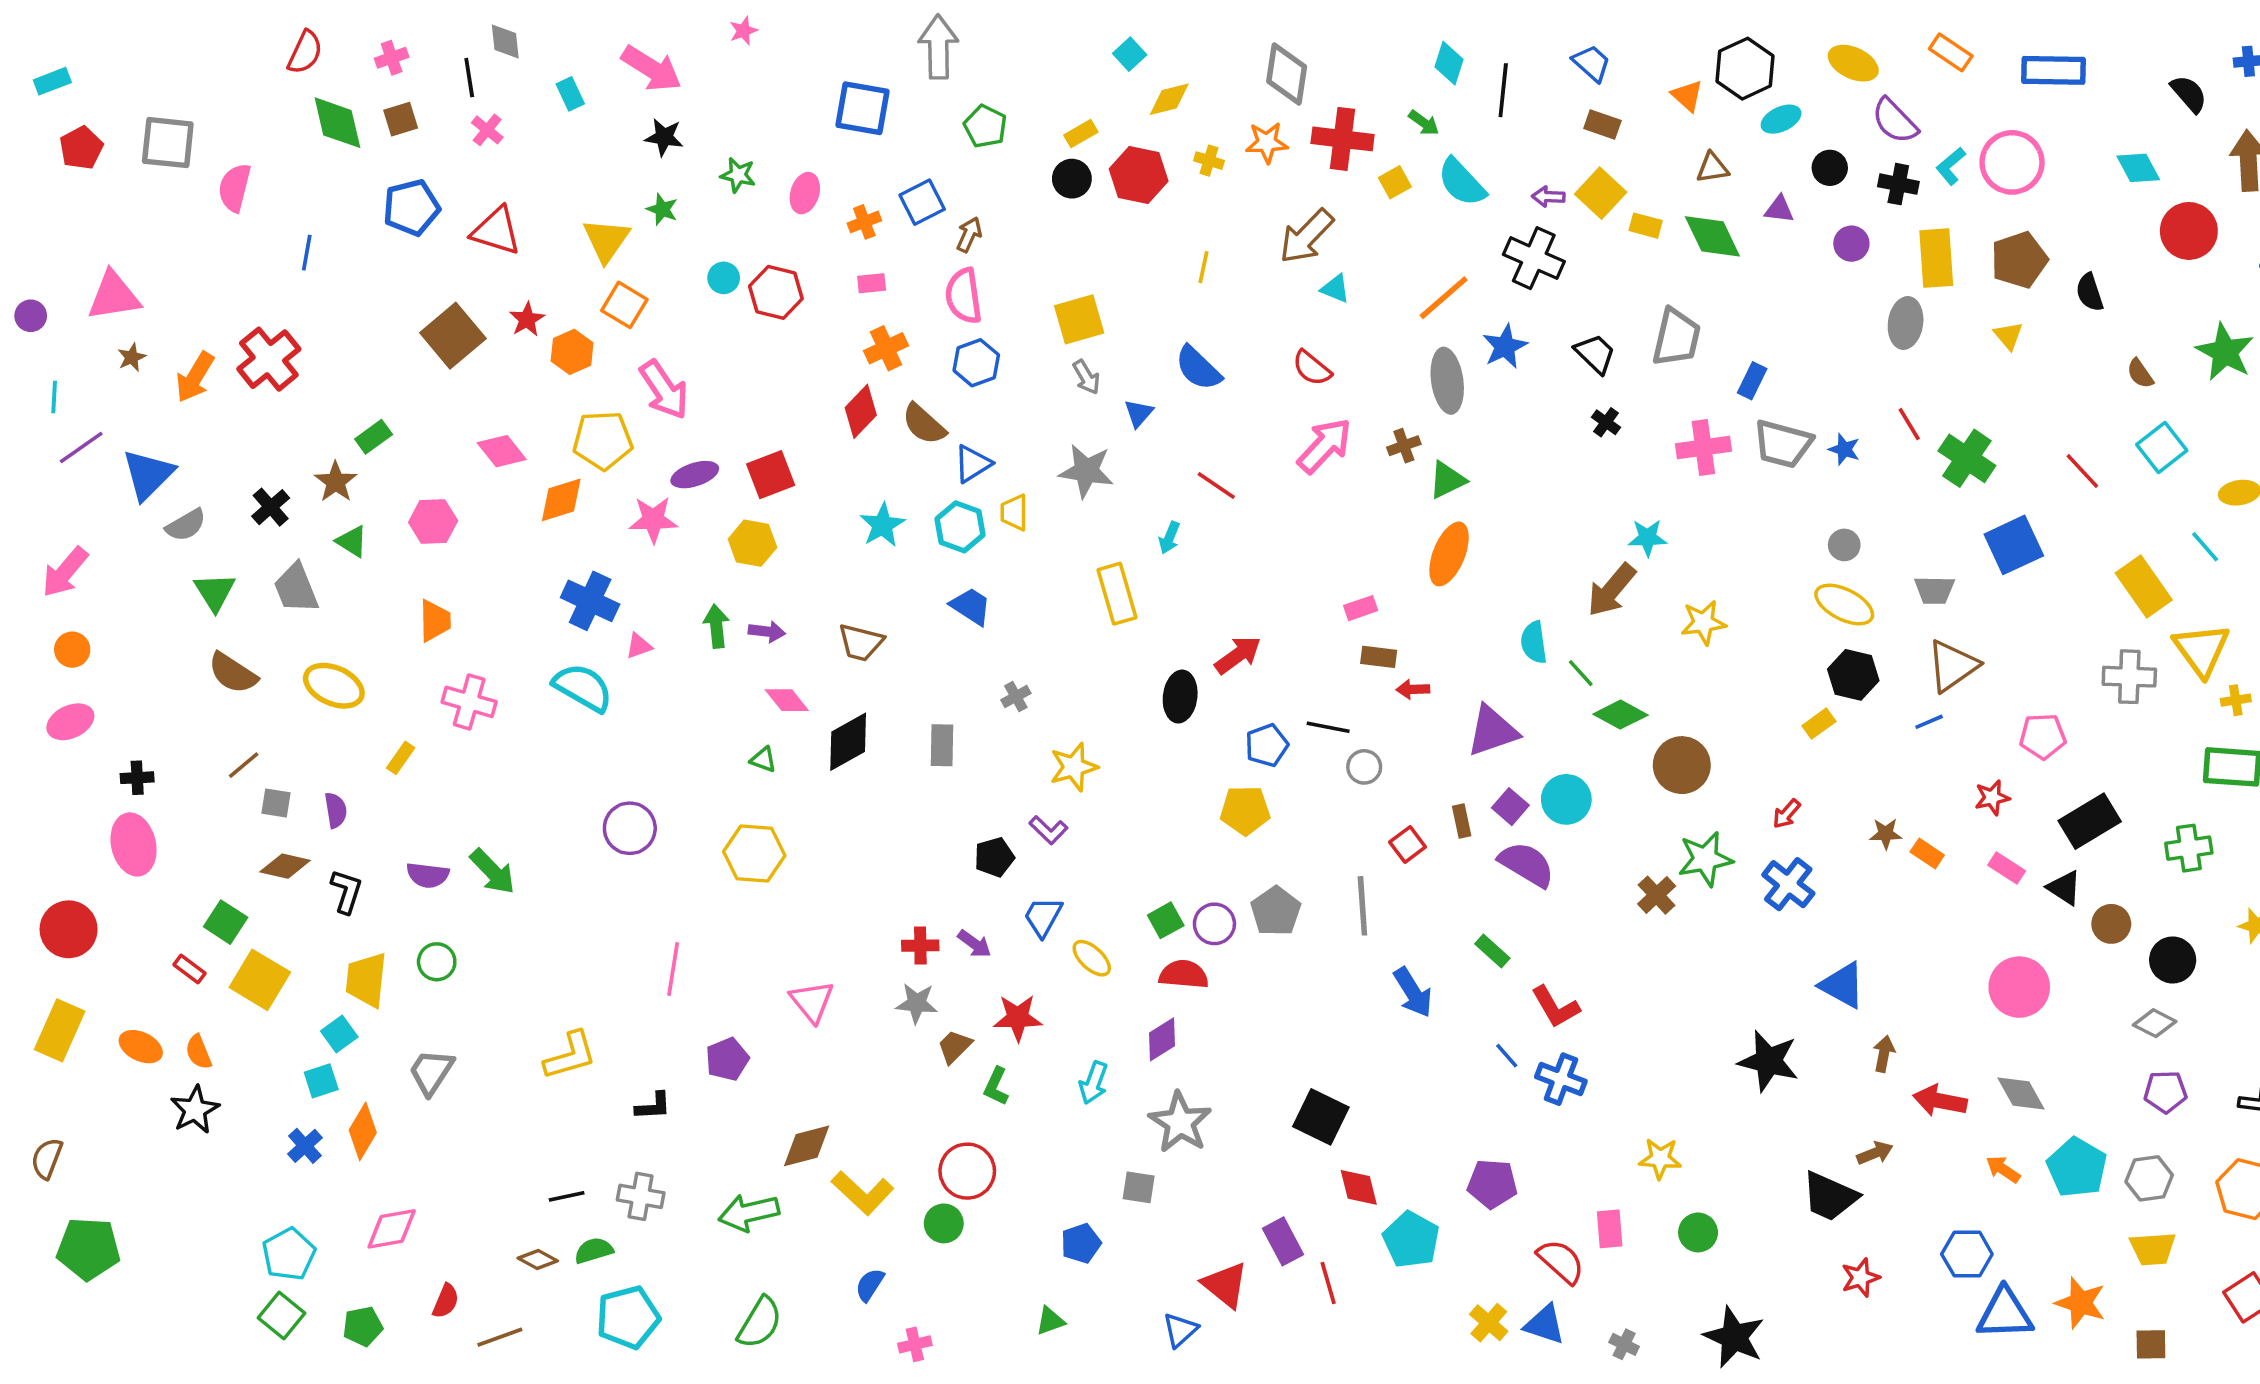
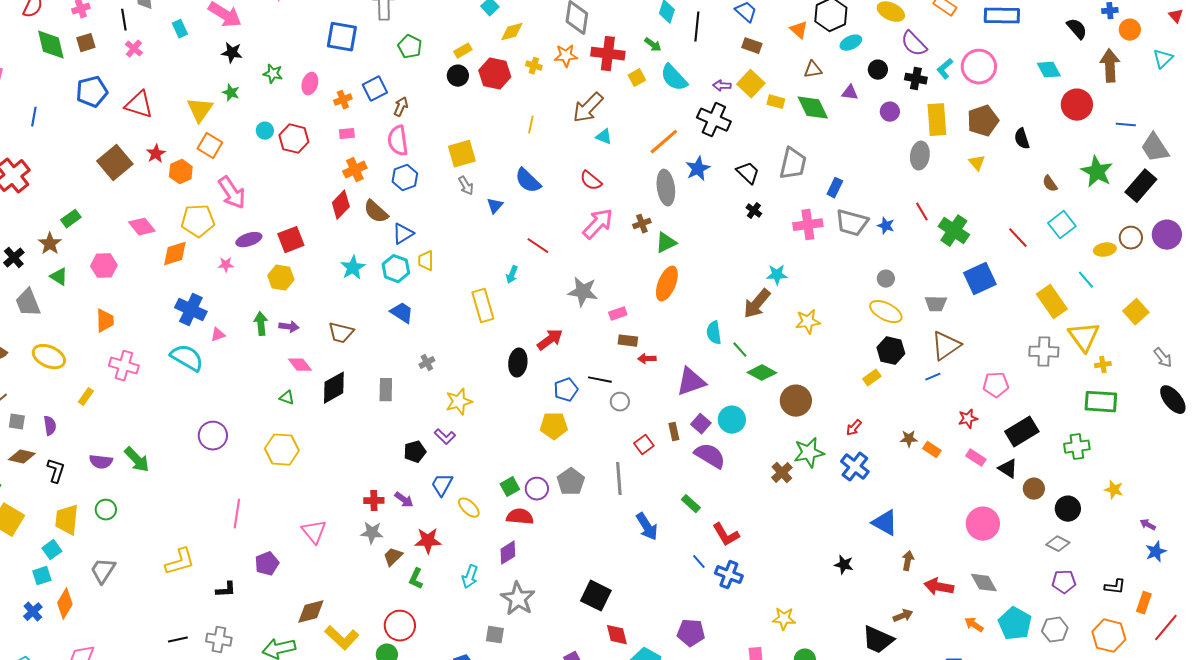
gray star: (1086, 471) -> (583, 292), moved
pink star: (653, 520) -> (226, 265), size x0.6
black star: (1768, 1061) -> (844, 565), size x0.6

